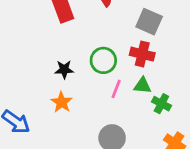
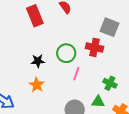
gray square: (149, 22) -> (109, 27), moved
green triangle: (142, 86) -> (98, 102), moved

